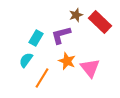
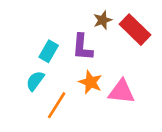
purple L-shape: (61, 35) -> (82, 47), turned -70
pink triangle: (90, 68) -> (121, 92), turned -45

